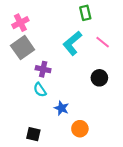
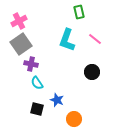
cyan L-shape: (72, 43) -> (67, 40), turned -30
purple cross: (43, 69) -> (31, 64), moved
black square: (33, 134) -> (37, 109), moved

